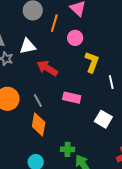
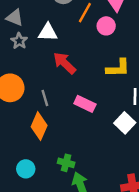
pink circle: (75, 38) -> (106, 26), moved
yellow L-shape: (92, 62) -> (118, 68), turned 55
white square: (103, 119) -> (125, 123), moved

